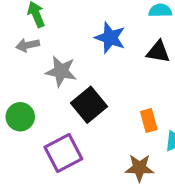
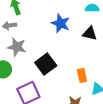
gray star: (61, 71) -> (17, 47), moved

